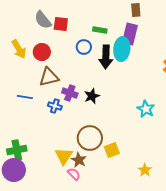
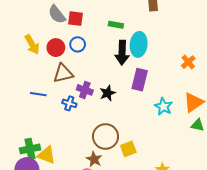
purple rectangle: (130, 34) -> (140, 80), moved
blue circle: (84, 47) -> (78, 44), moved
yellow triangle: (64, 156) -> (47, 155), moved, turned -42

